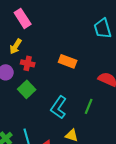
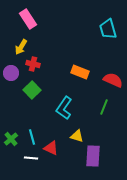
orange rectangle: (68, 61) -> (80, 72), moved
green line: (89, 106) -> (104, 107), moved

